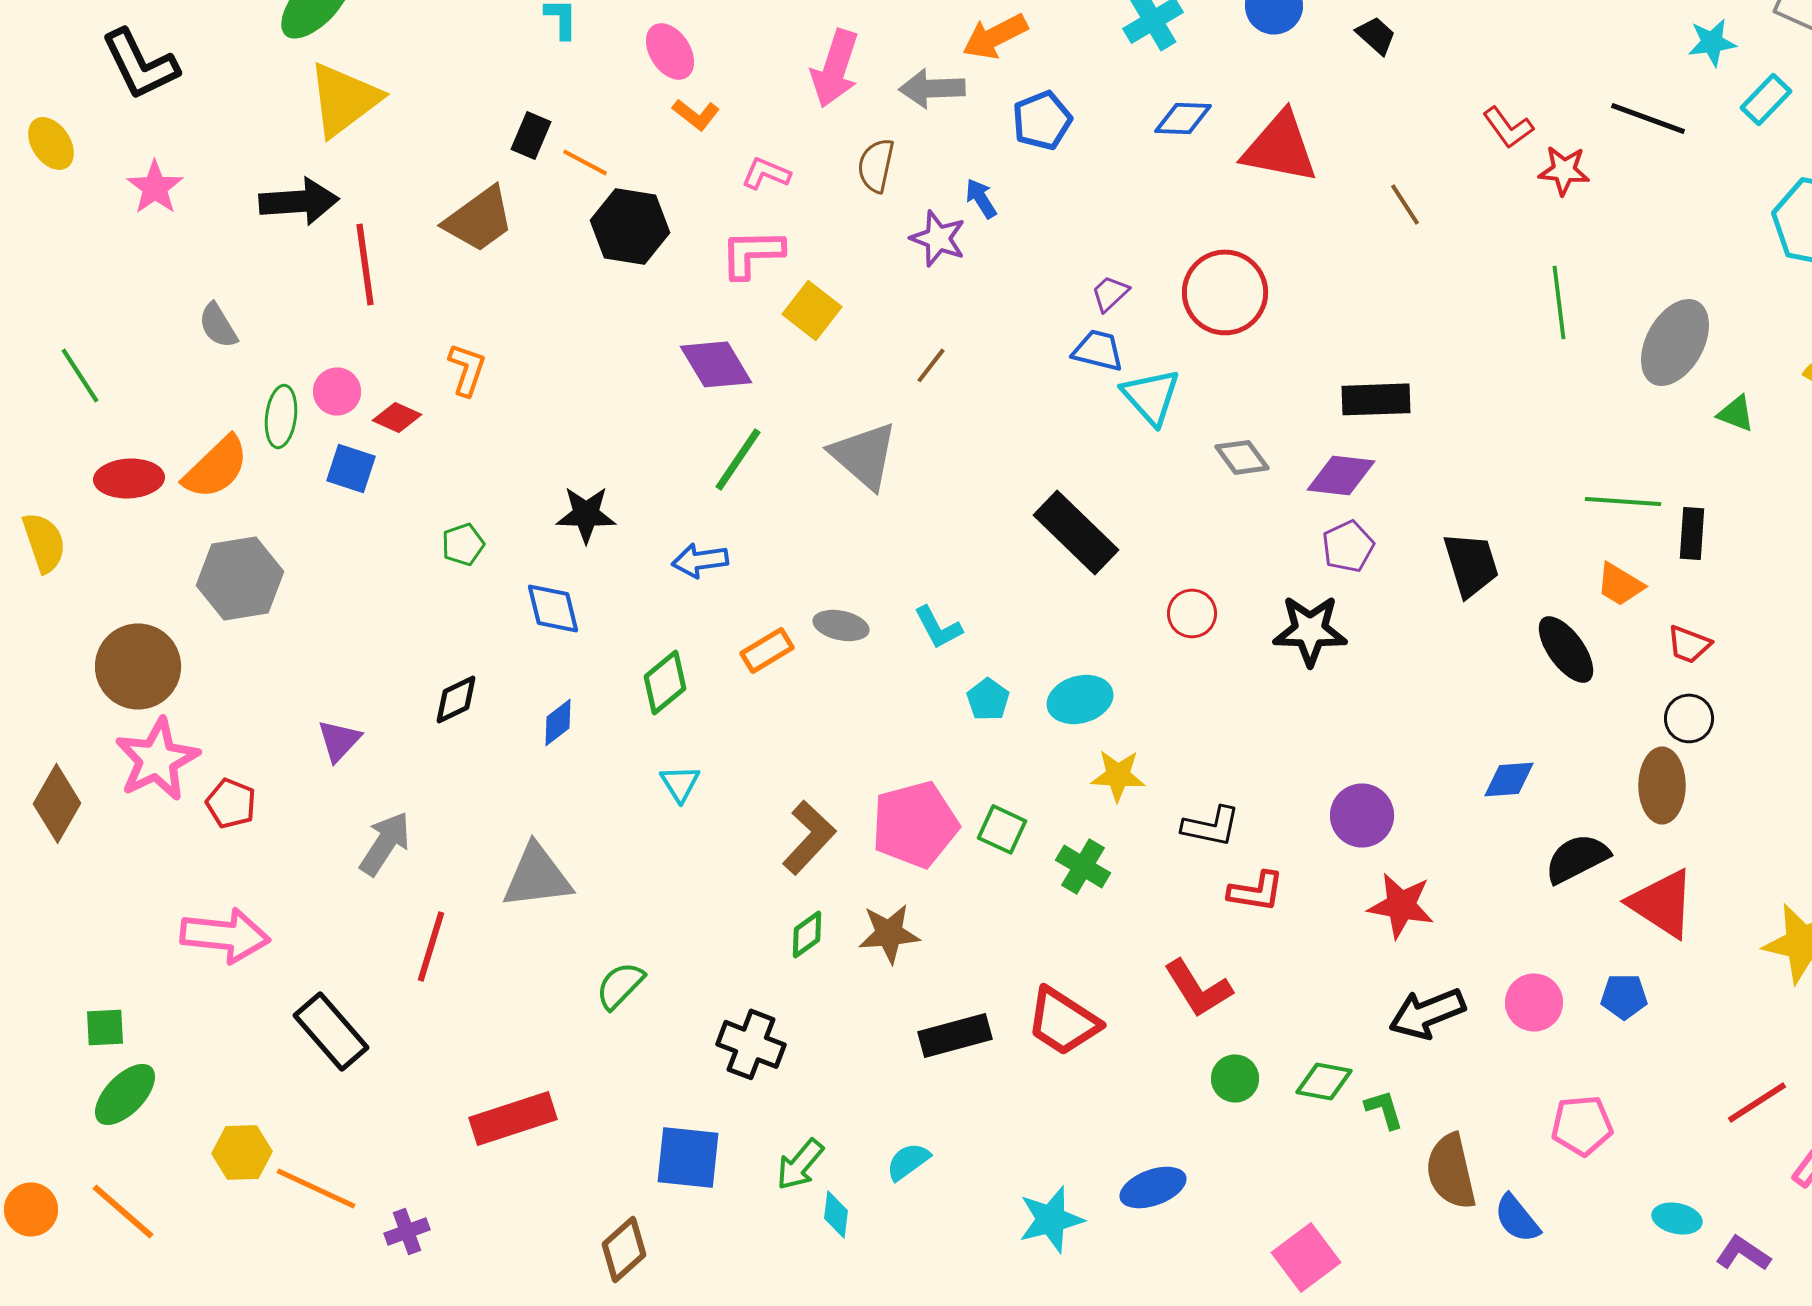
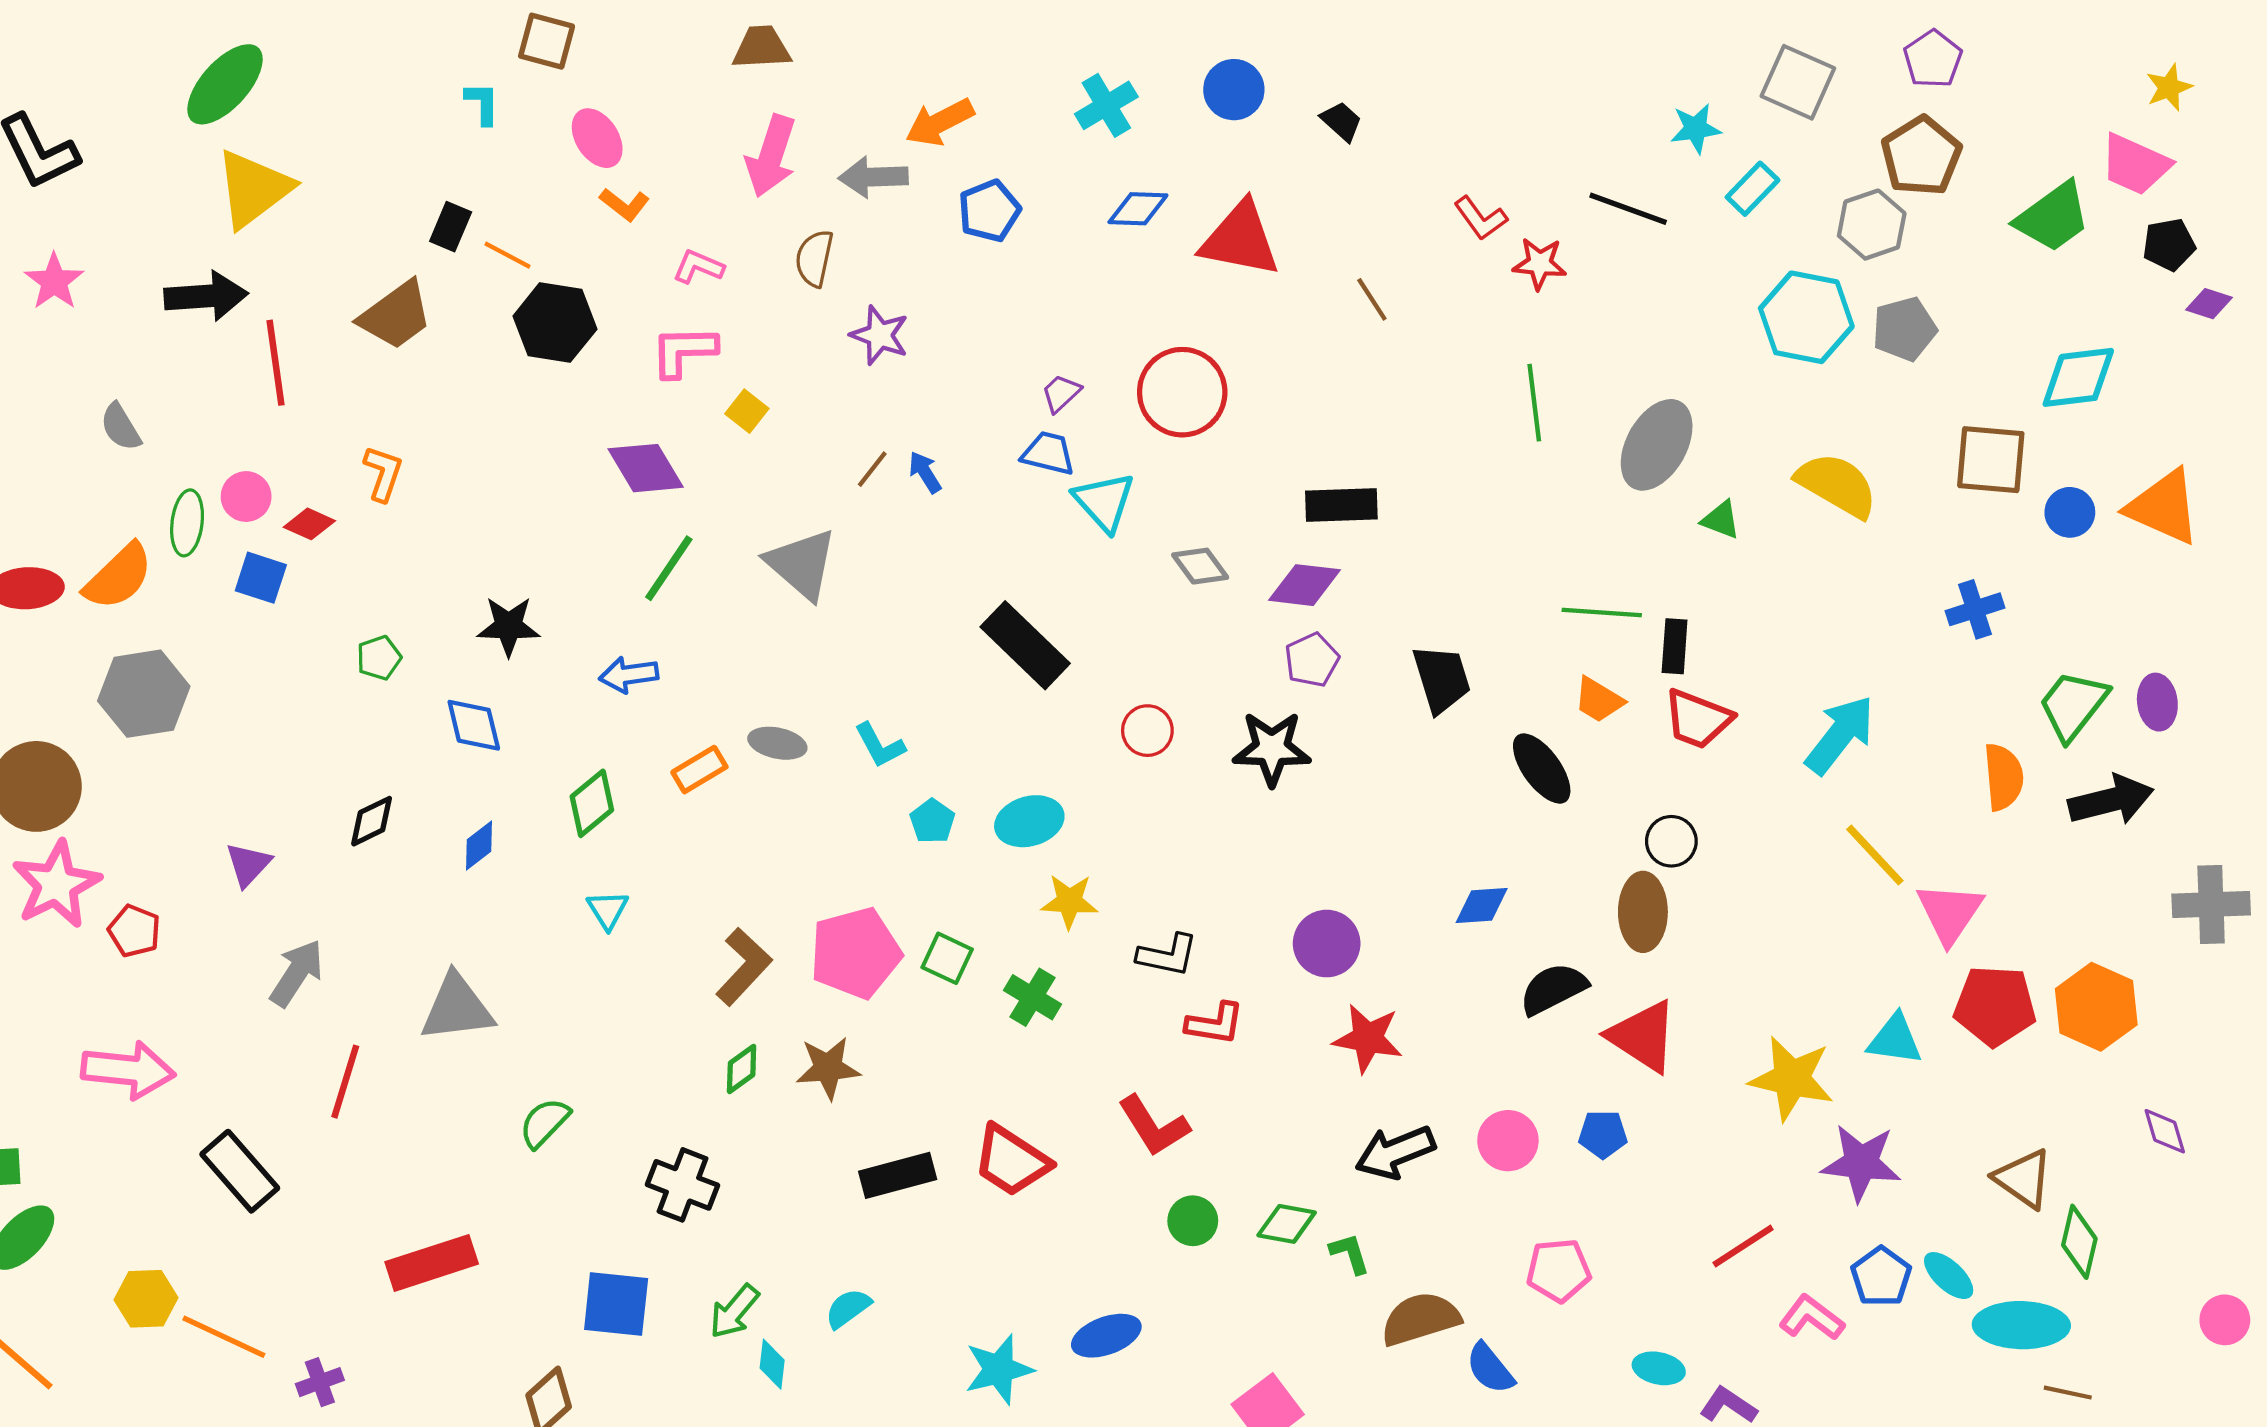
blue arrow: (981, 198) -> (925, 472), moved
yellow square: (812, 310) -> (747, 411), size x0.7
red trapezoid: (1689, 644) -> (1698, 719), moved, size x1.5
brown semicircle: (1451, 1171) -> (1420, 1319), turned 86

